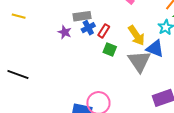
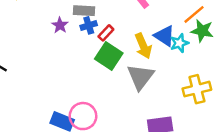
green square: (110, 49) -> (109, 56), size x1.6
blue triangle: (155, 49) -> (164, 36), moved

